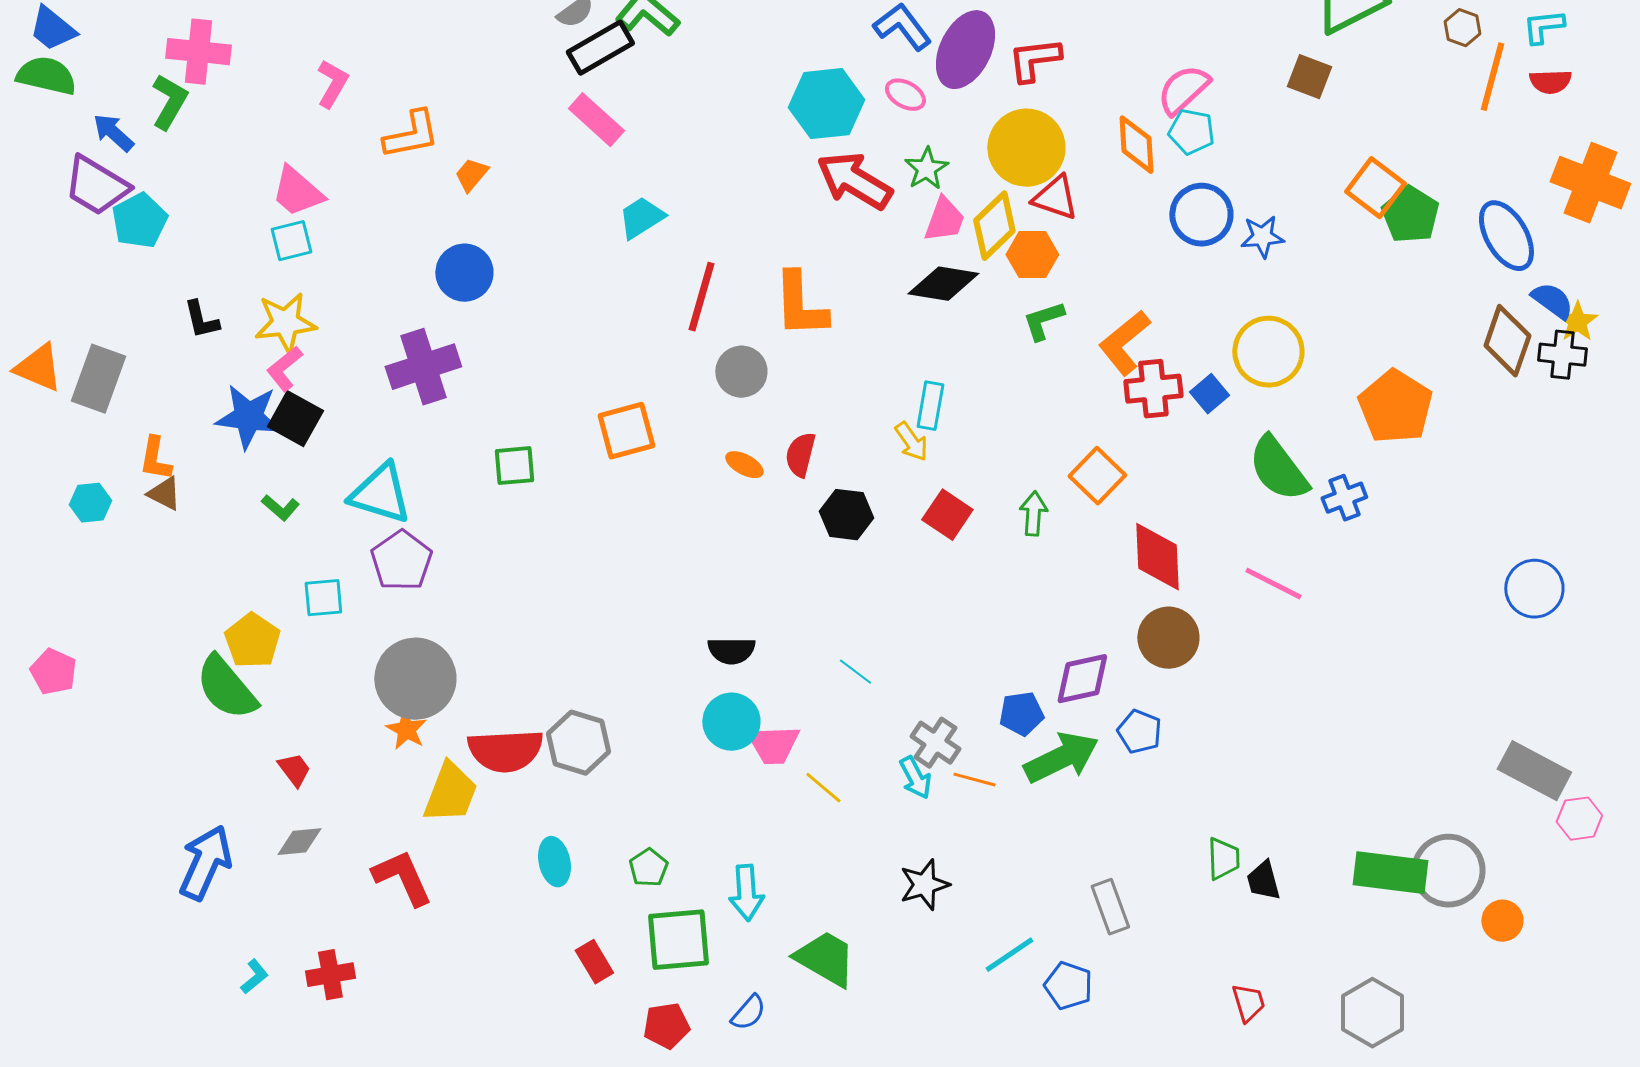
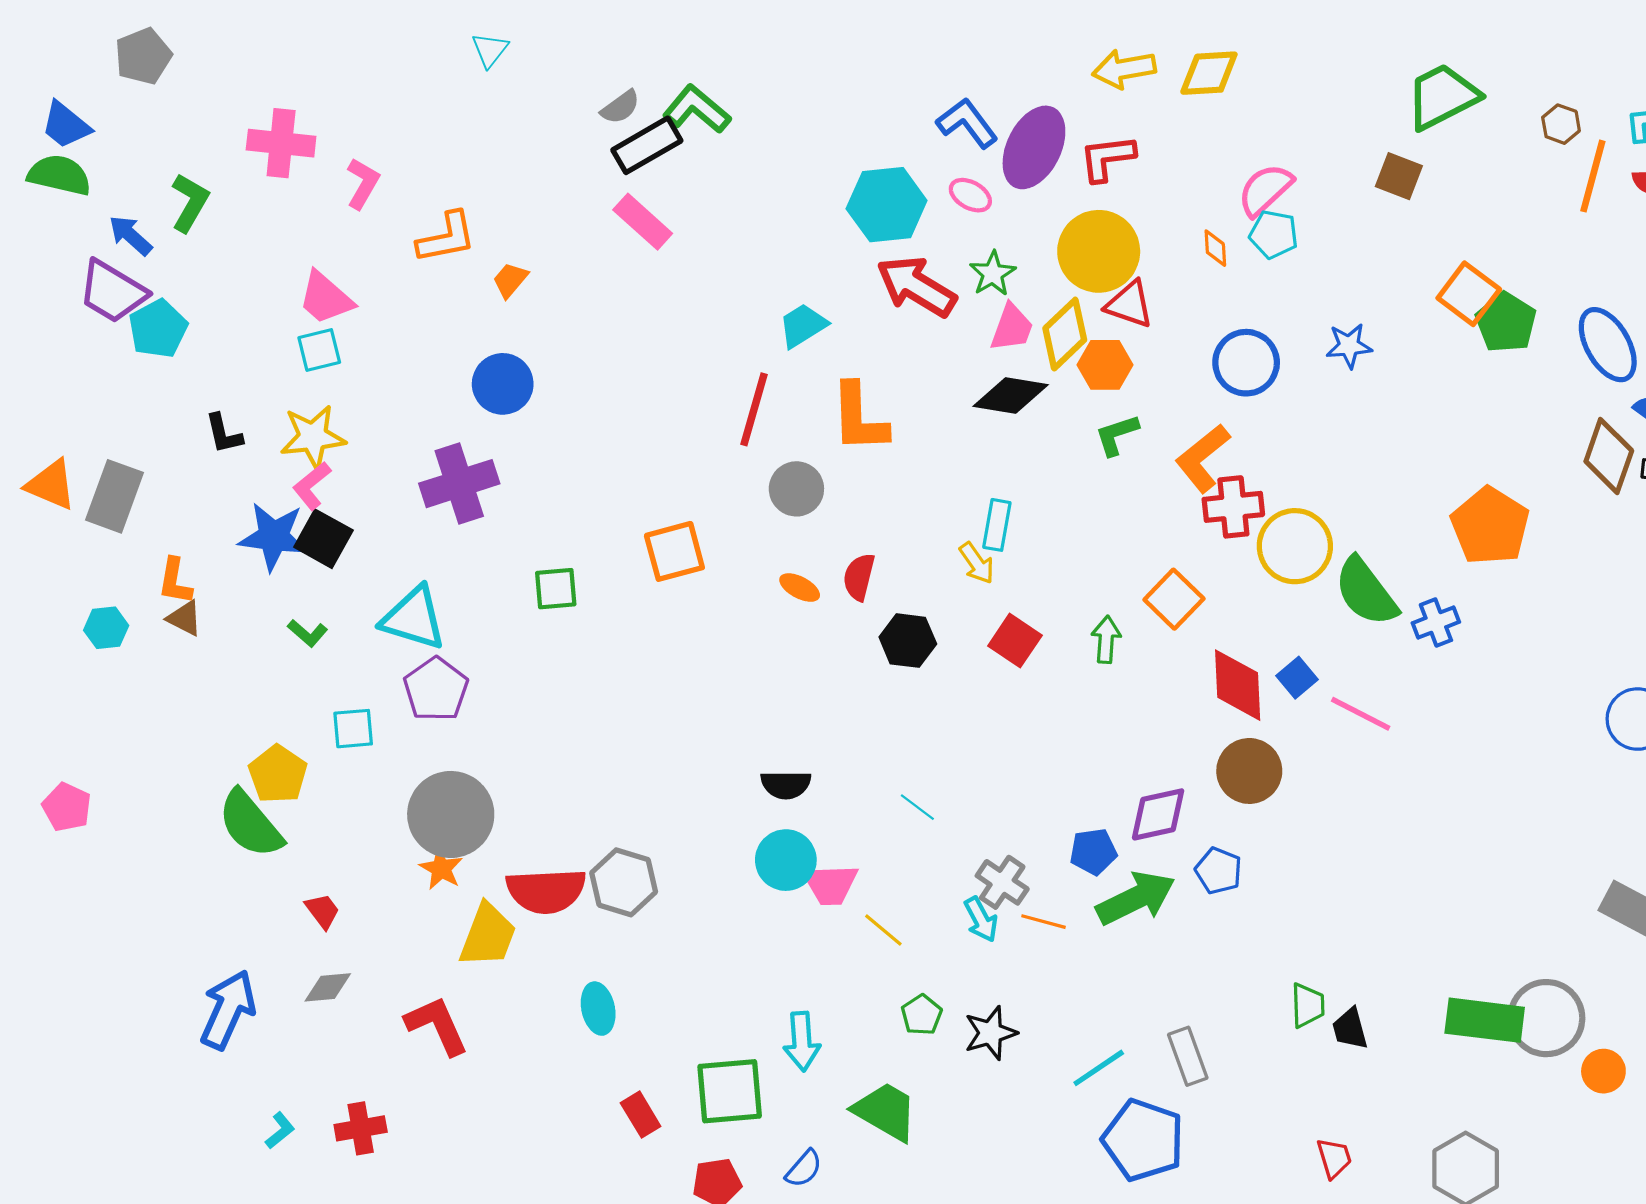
pink cross: (198, 52) -> (281, 143), moved
orange diamond: (1136, 145) -> (1215, 248), size x0.6
blue circle: (1201, 215) -> (1246, 363), moved
cyan trapezoid: (641, 218) -> (803, 326), moved
yellow circle: (1268, 352) -> (1295, 546), moved
blue square: (1209, 394) -> (1297, 678), moved
green pentagon: (648, 868) -> (922, 1015), moved
cyan line: (1009, 955) -> (1099, 1068), moved
blue pentagon: (1068, 986) -> (1143, 1140), size x1.6

